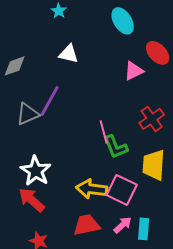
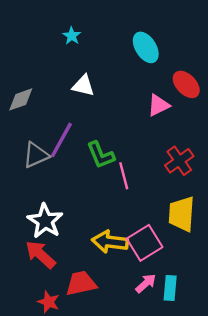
green L-shape: (116, 147) -> (101, 155), moved
pink square: (122, 190) -> (145, 243), turned 32
red trapezoid: (87, 225) -> (81, 283), moved

